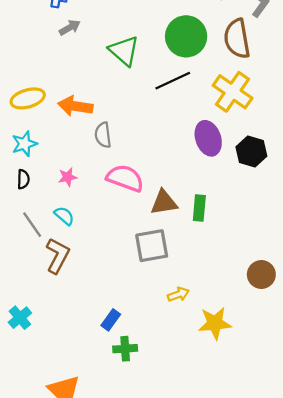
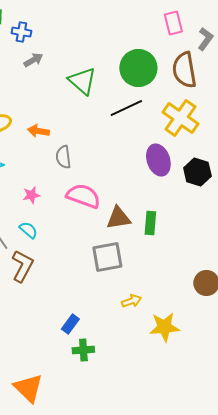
orange arrow: (75, 106) -> (38, 131), size x0.7

